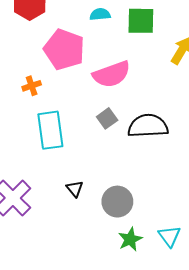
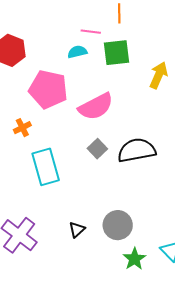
black triangle: (75, 189) -> (77, 229), moved, turned 36

